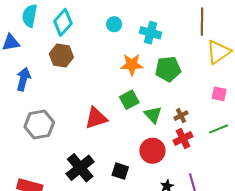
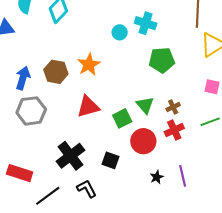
cyan circle: (114, 24) -> (120, 32), moved
brown hexagon: (61, 55) -> (56, 72), moved
orange star: (132, 65) -> (89, 65), moved, turned -30
blue arrow: (23, 79) -> (23, 78), moved
green square: (129, 100) -> (122, 118), moved

